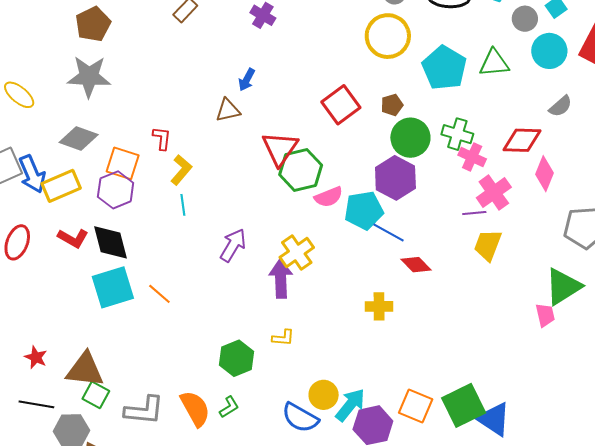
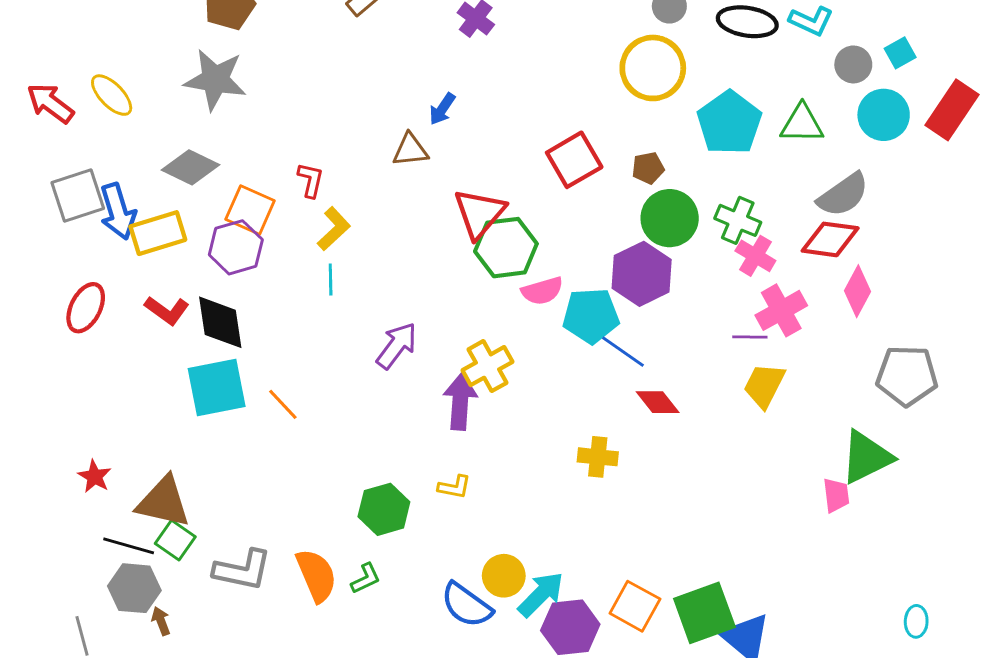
gray semicircle: (561, 106) -> (843, 195), moved, size x1.5
black line: (36, 404) -> (129, 546), moved

